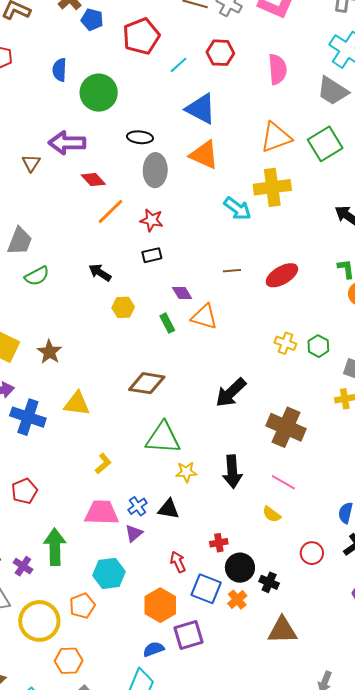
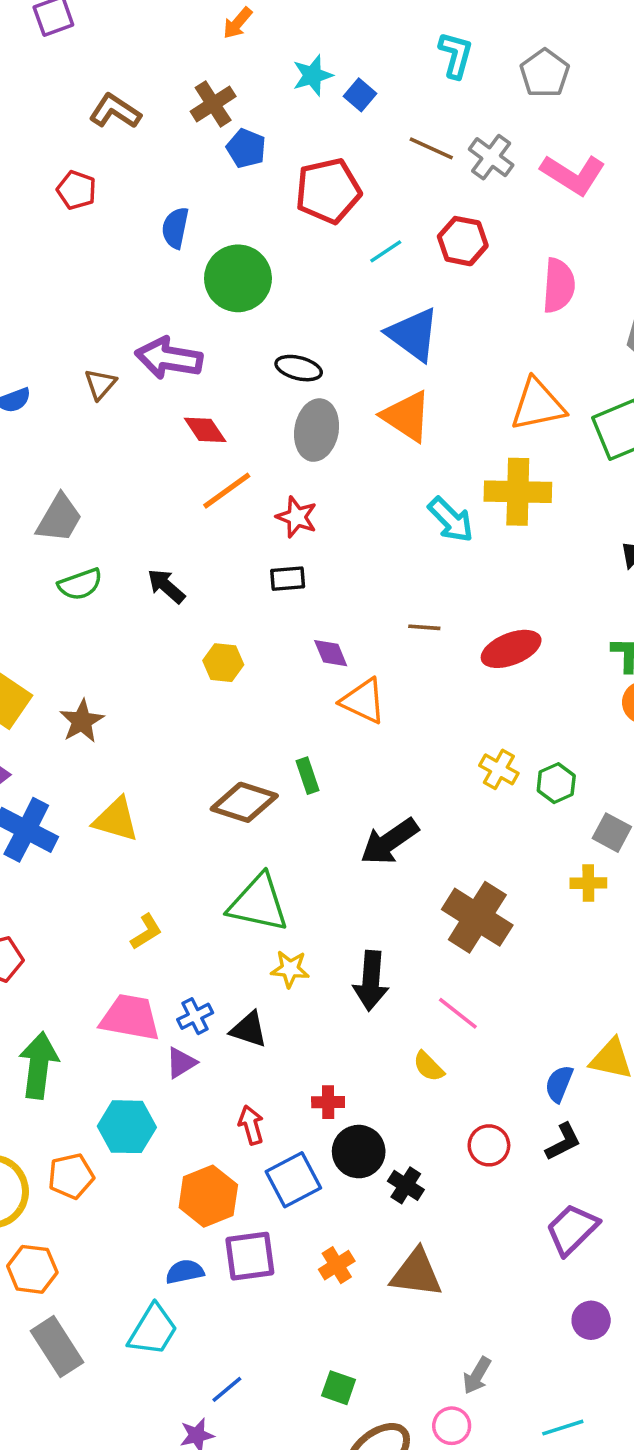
black arrow: (100, 273) -> (166, 586), moved
green rectangle: (167, 323) -> (307, 776), moved
blue square: (206, 589) -> (293, 1180), turned 32
orange cross: (237, 600) -> (337, 1265), moved

